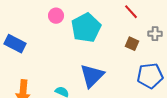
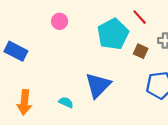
cyan pentagon: (86, 28) -> (113, 34), moved

